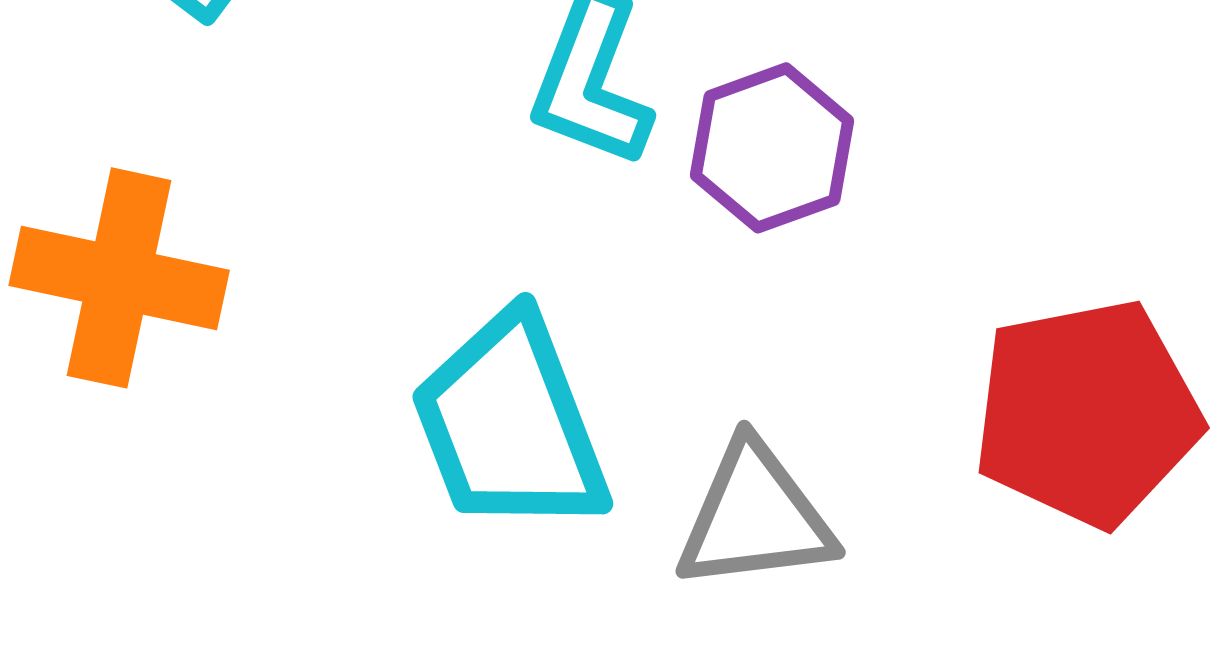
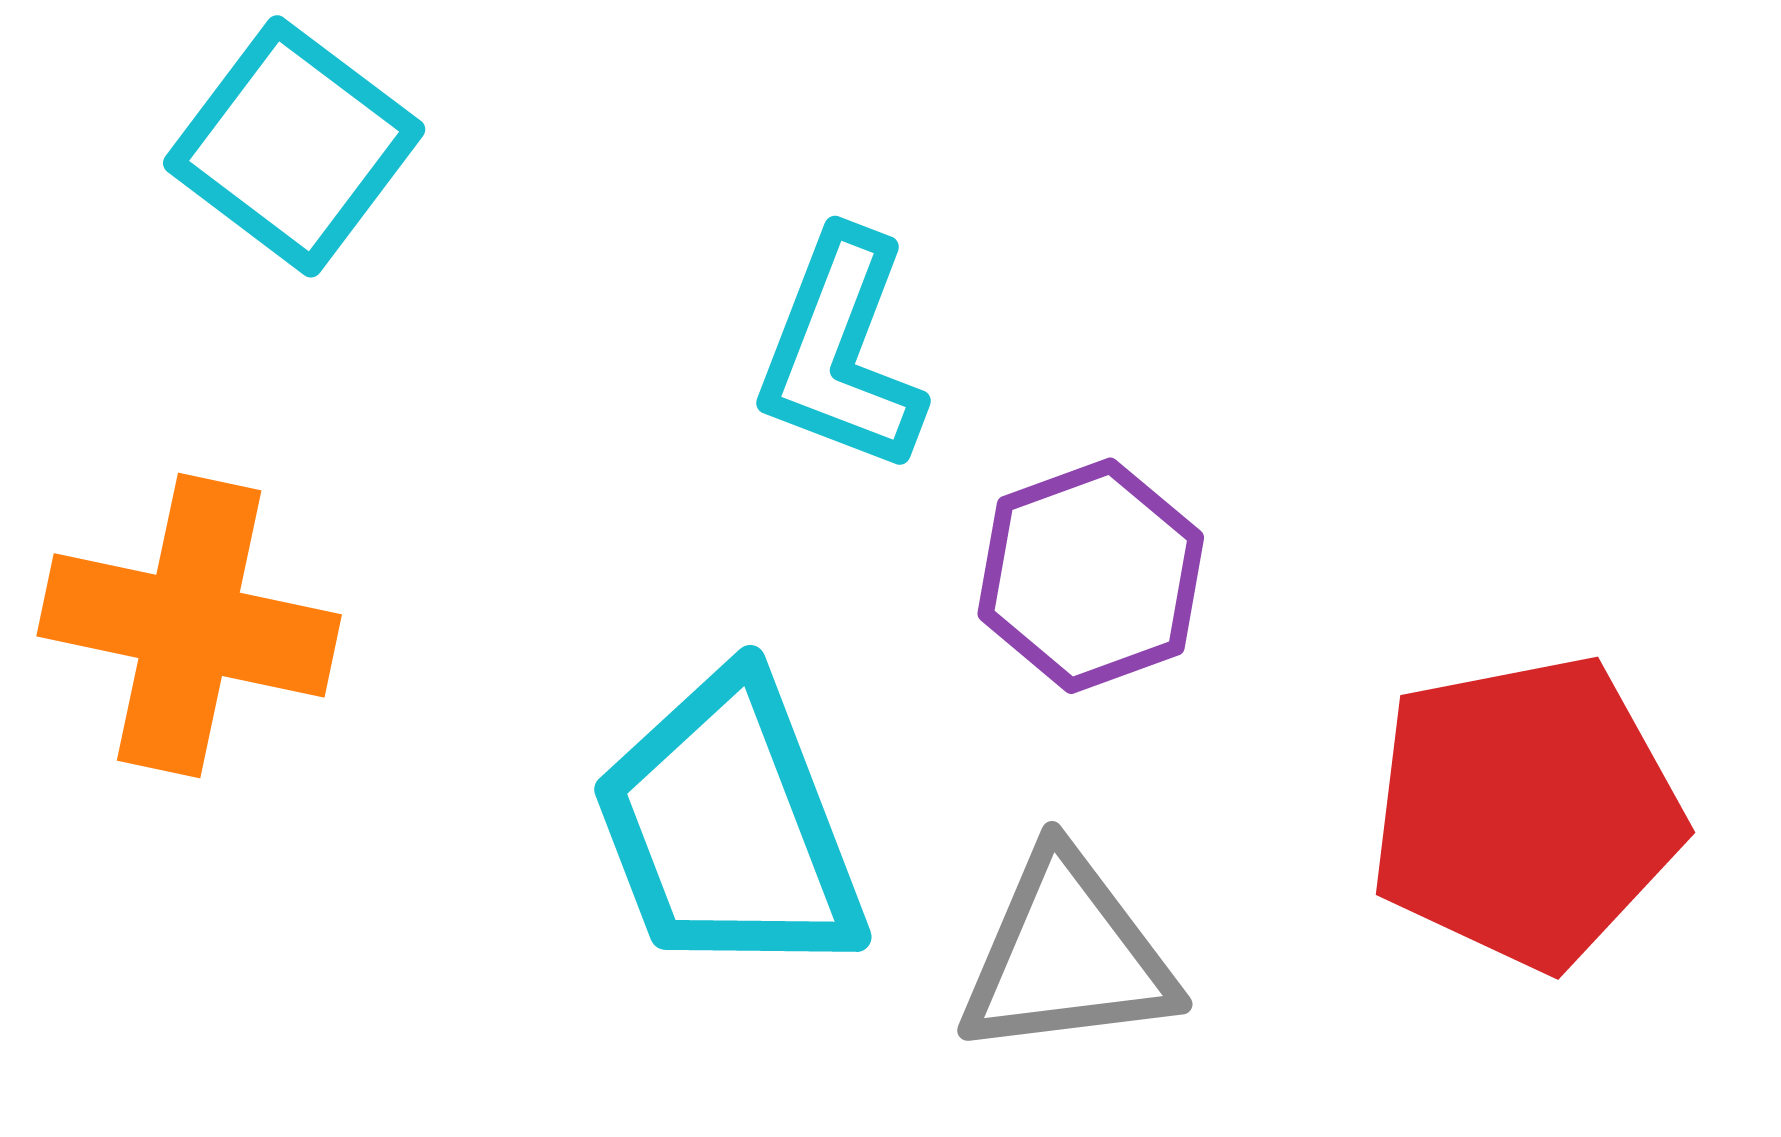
purple hexagon: (772, 148) -> (1091, 576), moved

